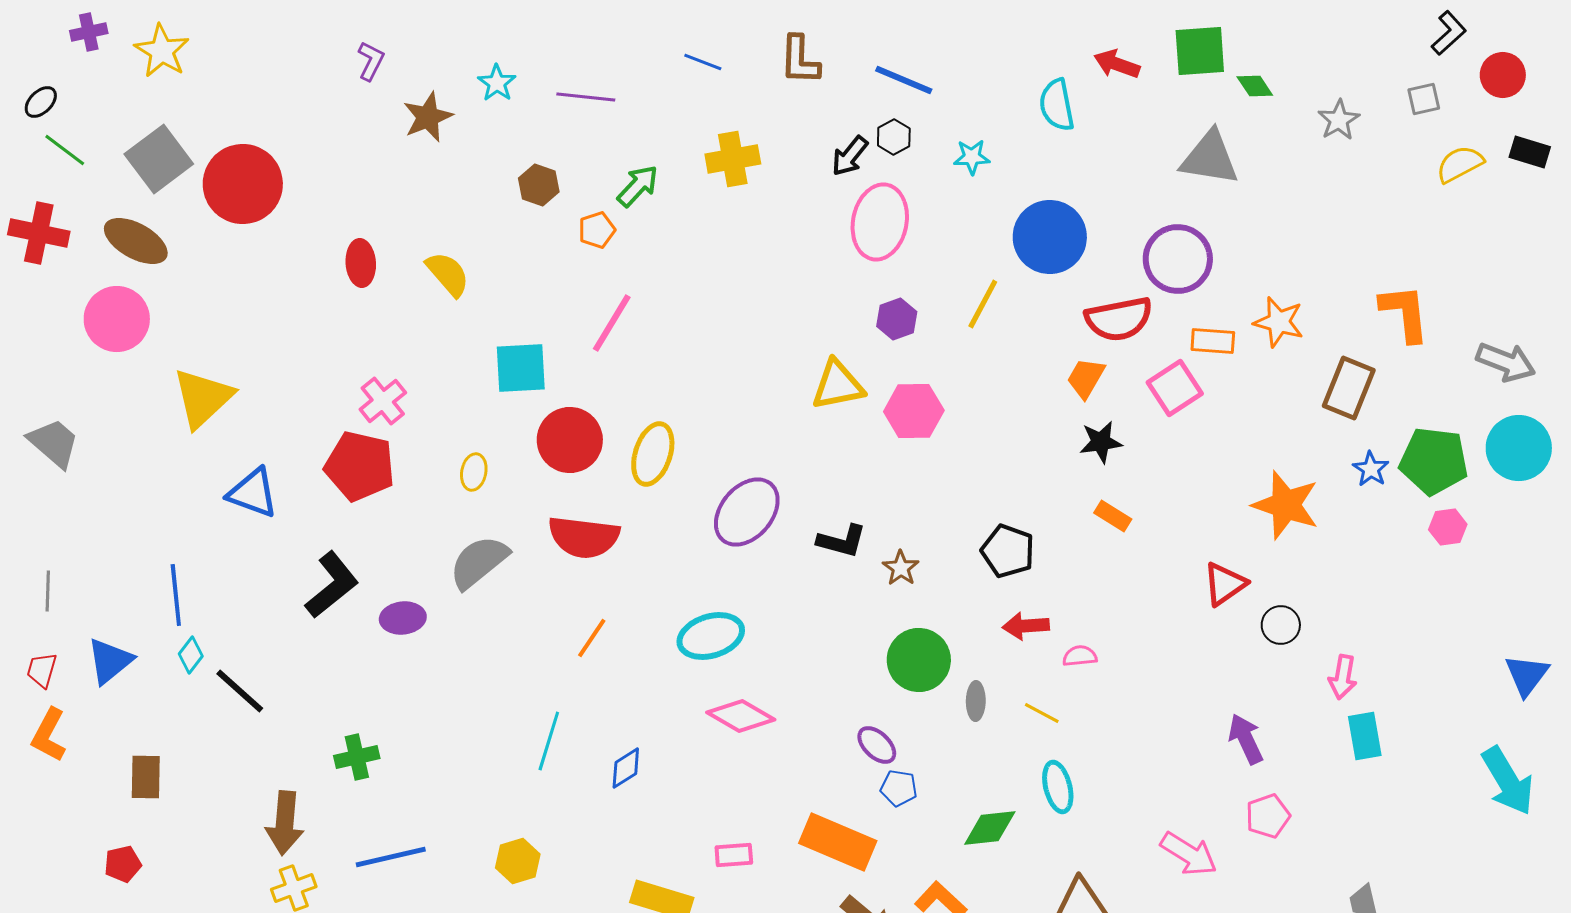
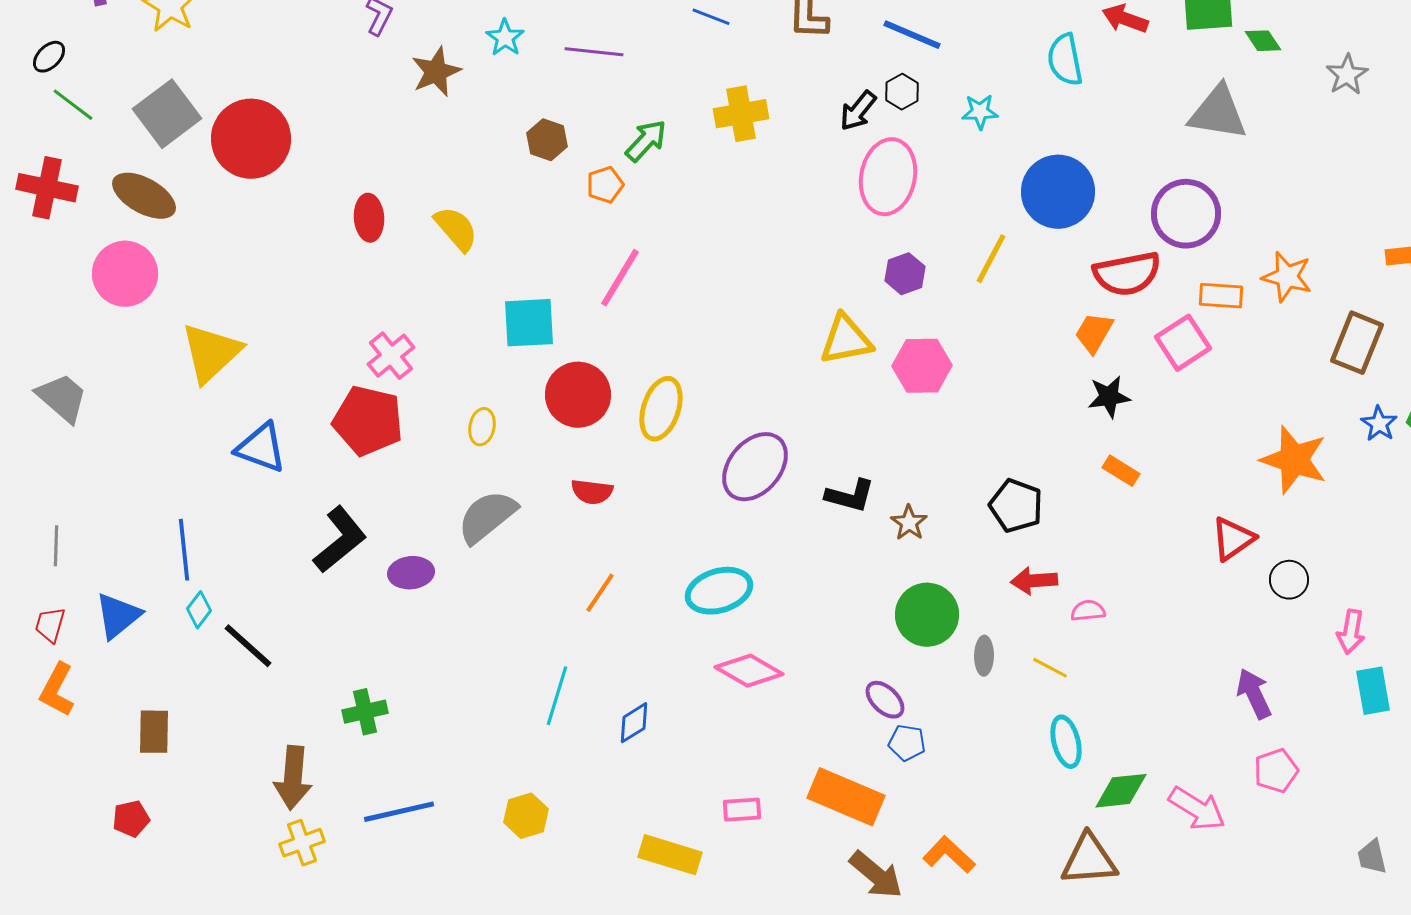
red semicircle: (584, 537) -> (592, 492), size x0.6
green diamond: (990, 828) -> (1121, 791), moved

